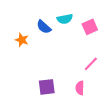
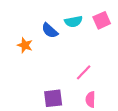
pink square: (90, 27) -> (102, 20), moved
pink line: (91, 64) -> (84, 72), moved

